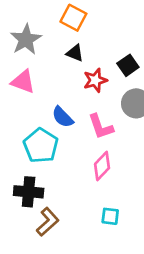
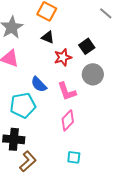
cyan pentagon: (41, 146) -> (23, 105), turned 30

